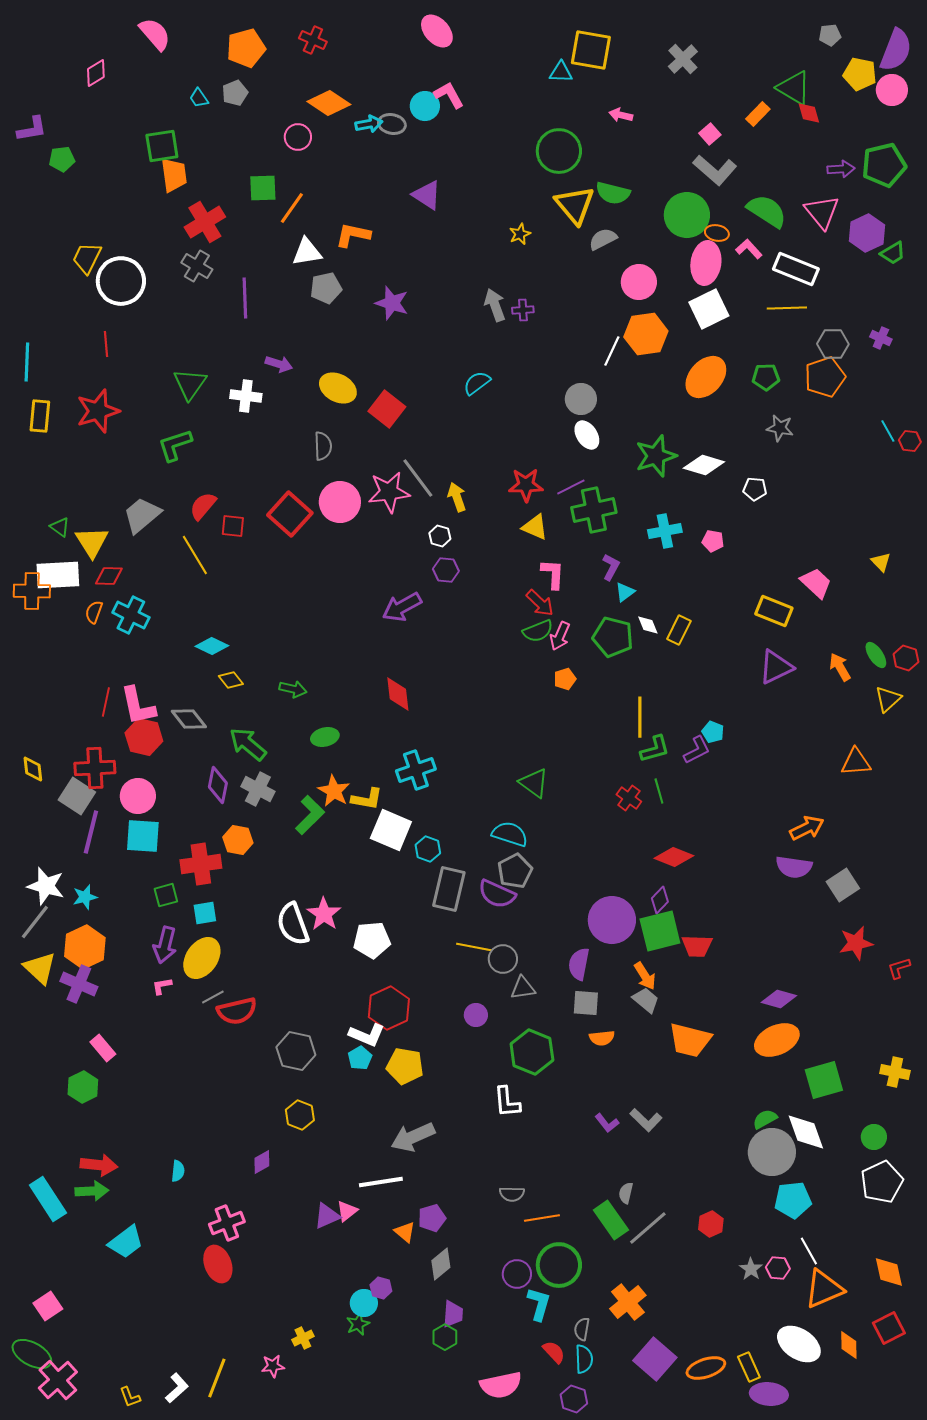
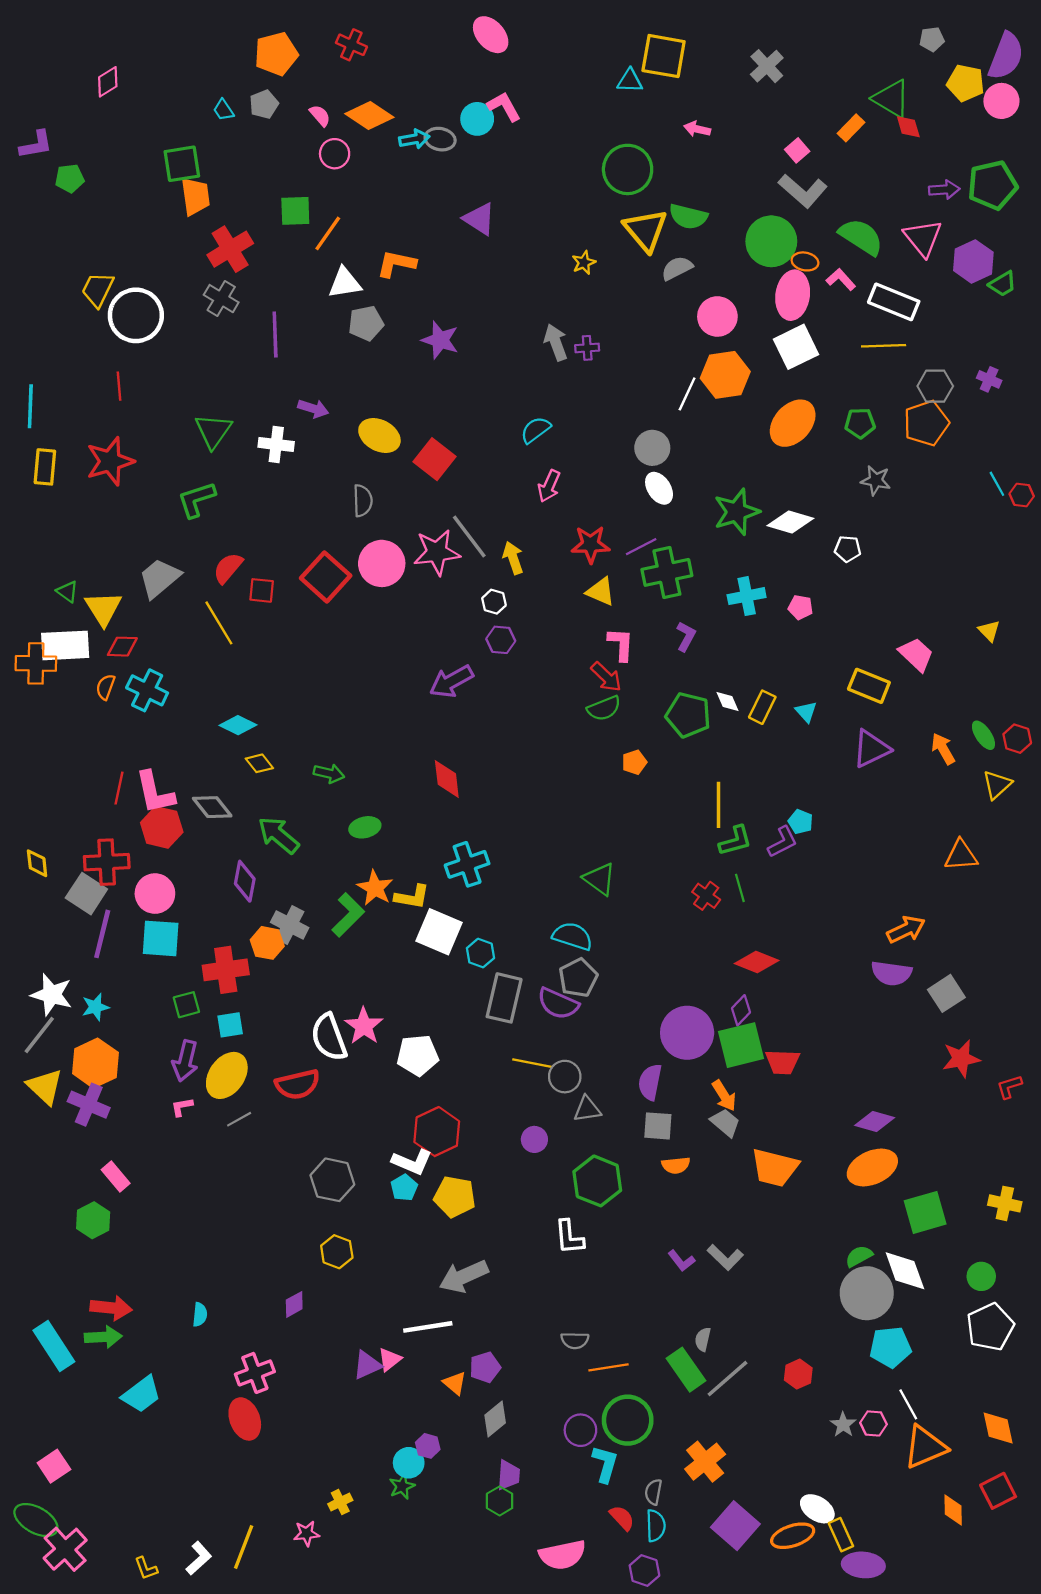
pink semicircle: (155, 34) -> (320, 116), moved, size x0.6
cyan triangle: (625, 592) -> (806, 712), moved, turned -35
pink arrow: (560, 636) -> (549, 486), moved
gray cross: (258, 789) -> (290, 925), moved
red semicircle: (237, 1011) -> (298, 1084), moved
white ellipse: (799, 1344) -> (817, 1509), moved, size x0.7

